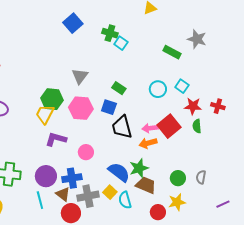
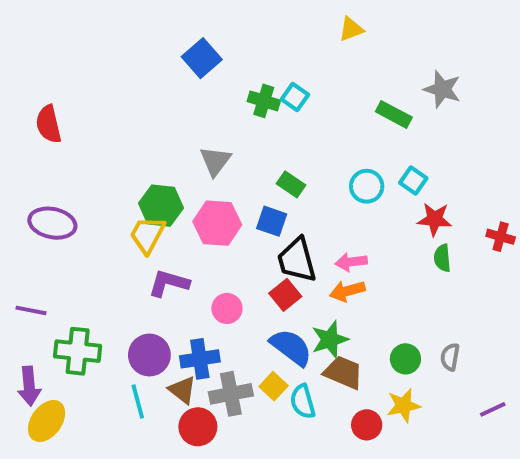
green cross: (110, 33) -> (264, 101), moved
red cross: (218, 106) -> (501, 237), moved
red square: (169, 126) -> (285, 295), moved, size x0.7

